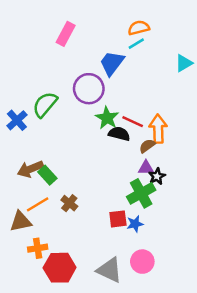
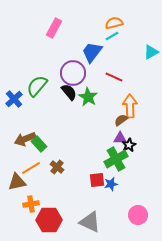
red line: (133, 122) -> (114, 77), moved
black semicircle: (119, 134) -> (69, 92), moved, turned 36
pink circle: (142, 262) -> (138, 215), moved

